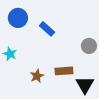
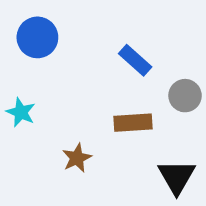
blue rectangle: (47, 29) -> (135, 60), moved
brown rectangle: (64, 71) -> (133, 123), moved

